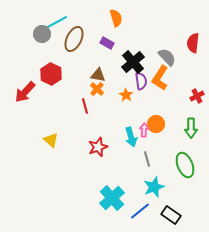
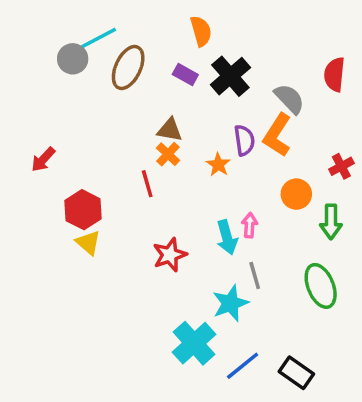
black cross: (133, 62) -> (230, 76), moved
red hexagon: (51, 74) -> (83, 210), moved
red arrow: (25, 92) -> (43, 159), size x0.7
orange circle: (156, 124) -> (296, 194), moved
cyan star: (154, 187) -> (230, 303), moved

